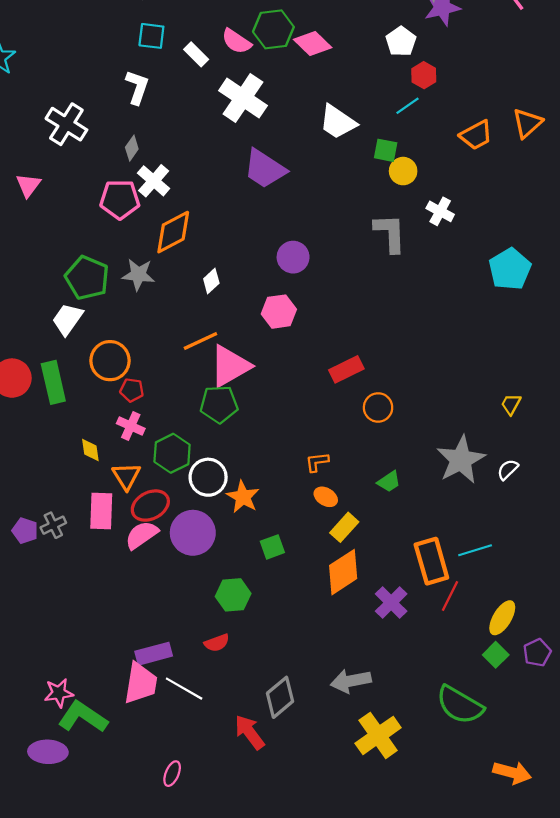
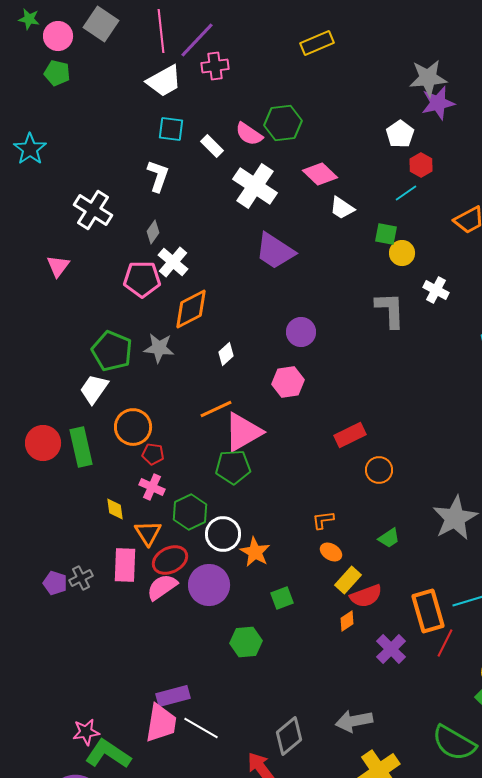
pink diamond: (313, 44) -> (320, 174), moved
white trapezoid: (338, 122) -> (342, 208), size x0.7
orange diamond: (343, 572) -> (347, 621), size x0.5
red semicircle: (217, 643) -> (366, 596), moved, size x1.4

